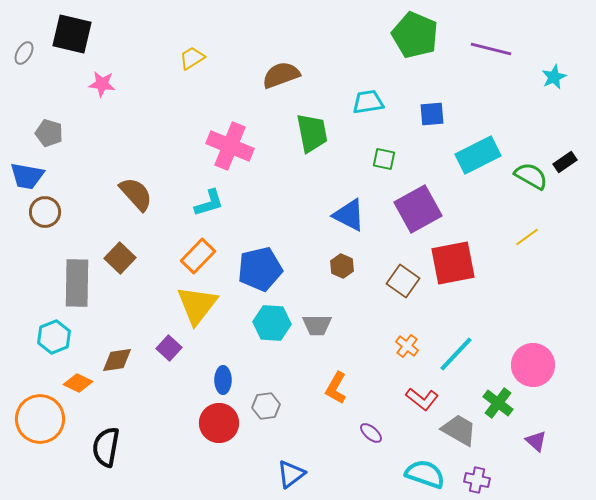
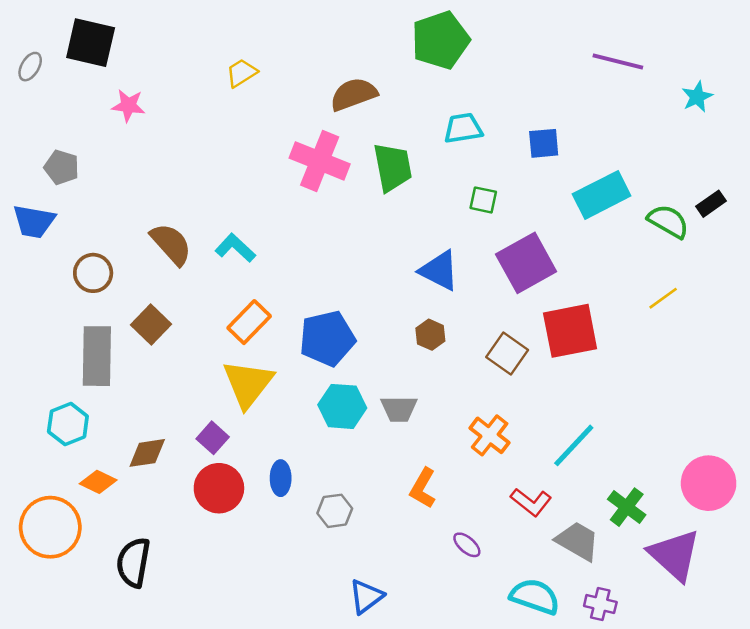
green pentagon: (415, 35) -> (440, 40), moved, turned 30
pink cross: (230, 146) -> (320, 161), moved
cyan L-shape: (209, 203) -> (235, 248), moved, turned -120
brown circle: (45, 212) -> (93, 273), moved
orange cross: (407, 346) -> (490, 435), moved, size x1.4
pink circle: (533, 365) -> (709, 483), moved
red circle: (219, 423) -> (219, 488), moved
purple triangle: (536, 441) -> (675, 555), size x2.0

